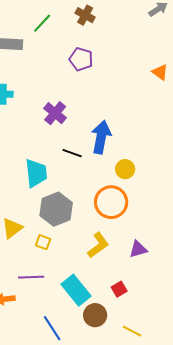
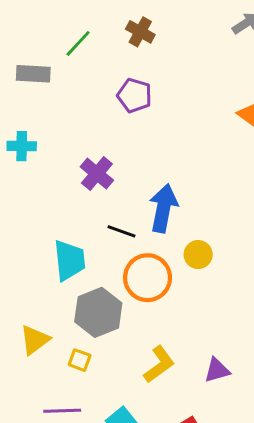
orange circle: (111, 202) -> (148, 278), moved

